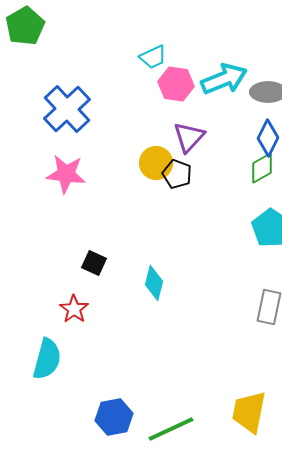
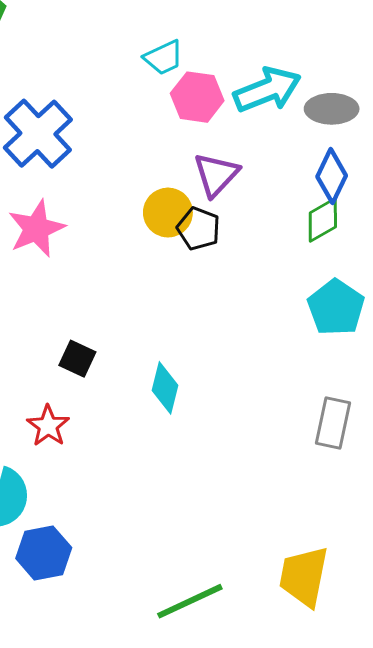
pink star: (66, 174) -> (36, 229), turned -30
blue hexagon: (114, 417) -> (44, 553), moved

